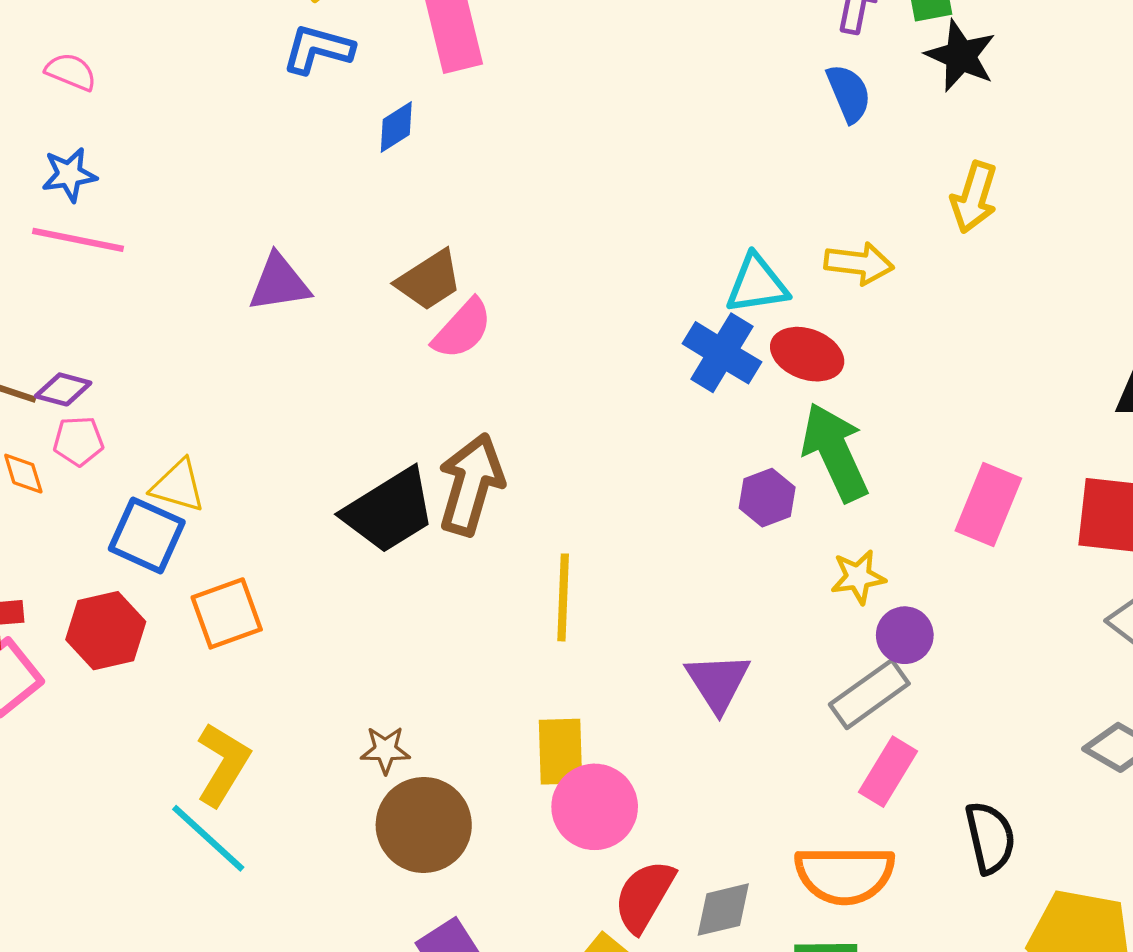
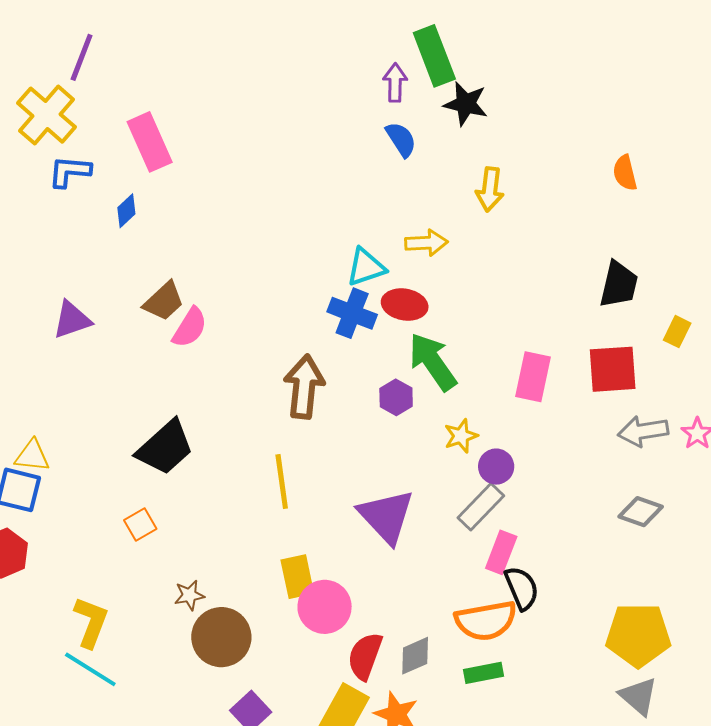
brown arrow: (471, 484) -> (304, 387), moved
orange square: (227, 613) -> (140, 524), moved, size x0.7
purple triangle: (718, 682) -> (386, 516), size x1.4
black semicircle: (990, 838) -> (522, 588), moved

